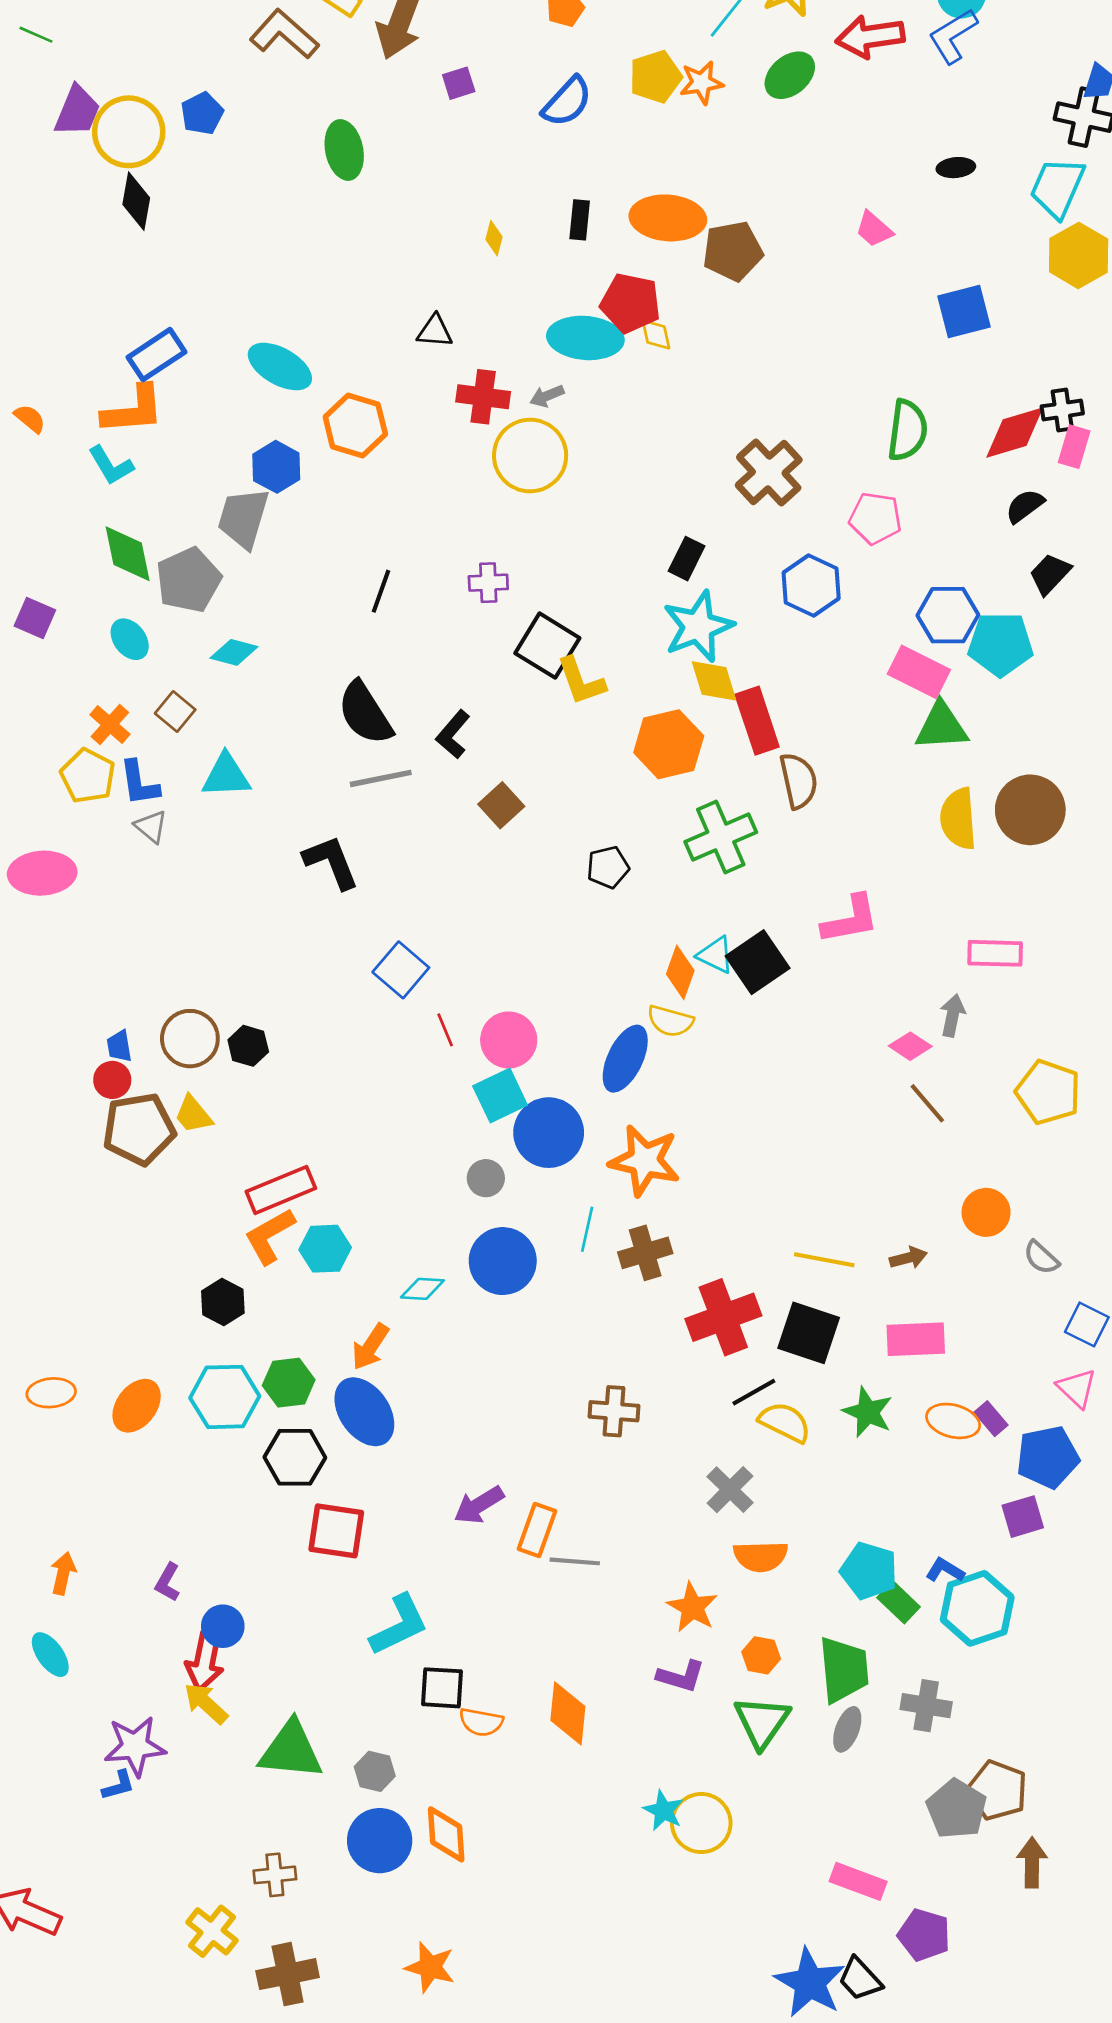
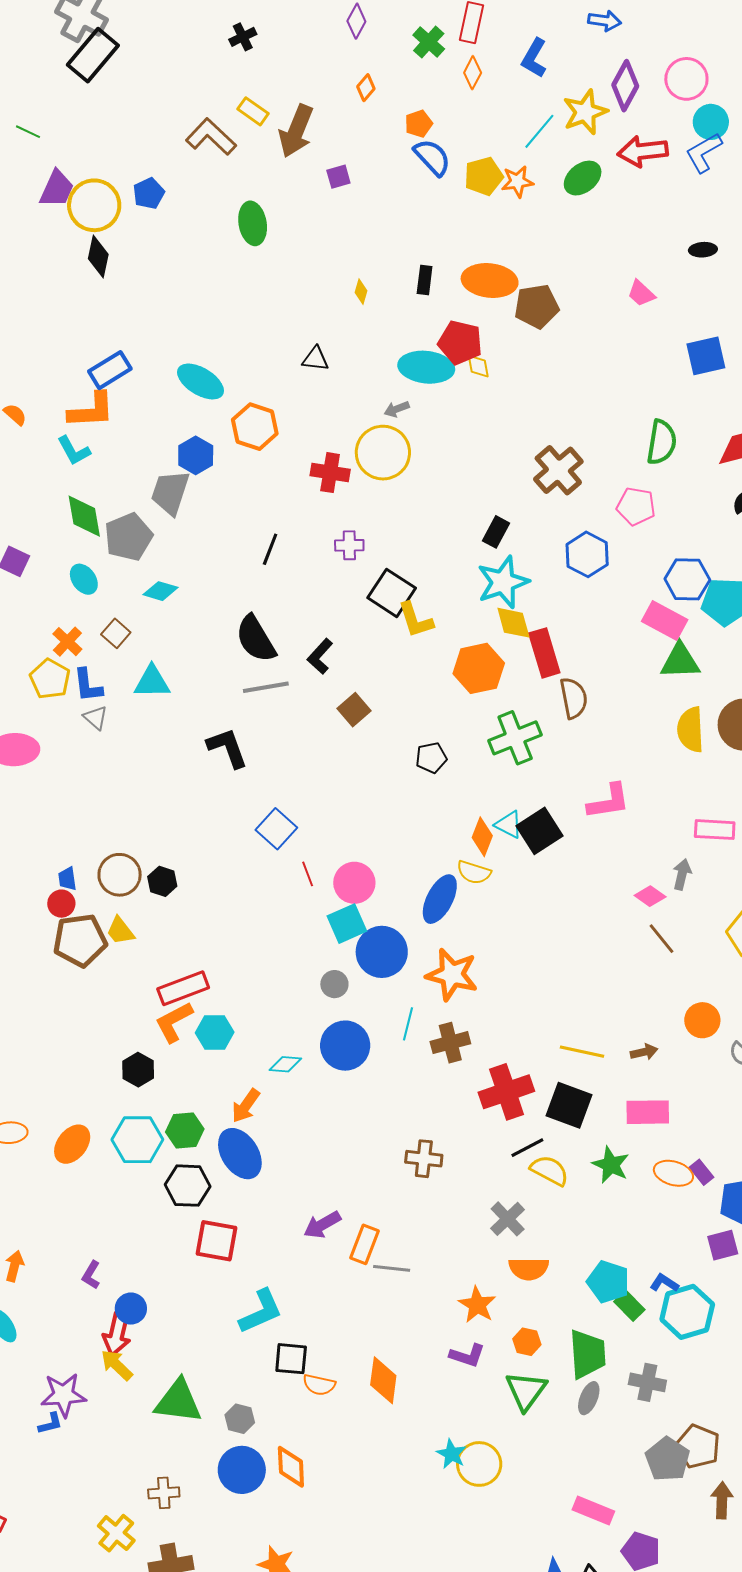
blue semicircle: (567, 102) -> (432, 157), moved, turned -87
red cross: (483, 397) -> (330, 473), moved

